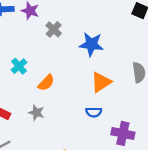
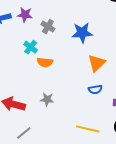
cyan cross: (19, 66) -> (31, 47), moved
orange semicircle: (46, 83) -> (45, 62), moved, turned 63

